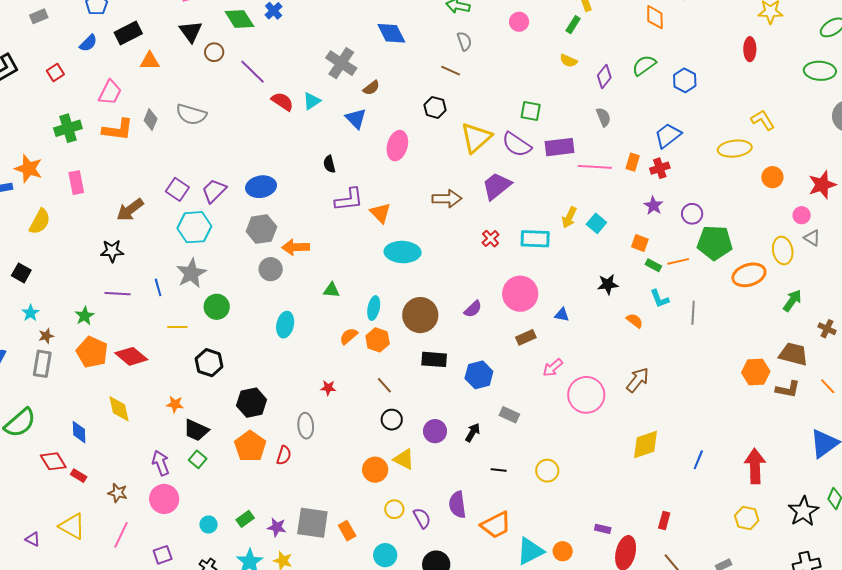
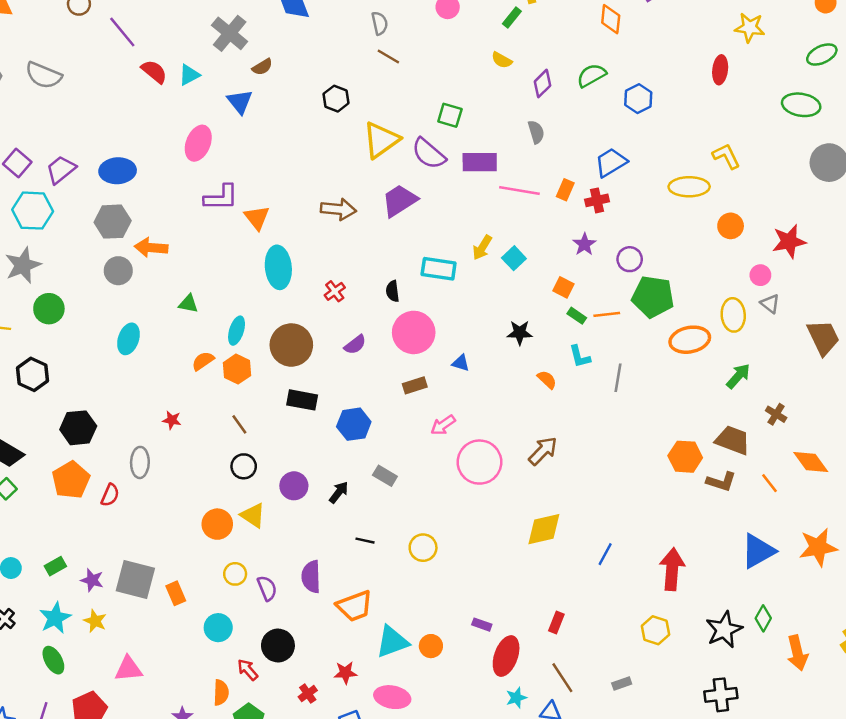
brown line: (451, 71) -> (388, 57), moved
pink ellipse: (397, 146) -> (198, 143), moved
black semicircle: (329, 164) -> (393, 291), moved
red cross: (491, 239) -> (335, 291), moved
cyan ellipse: (403, 252) -> (278, 267), turned 76

